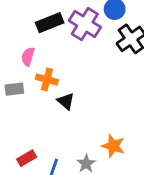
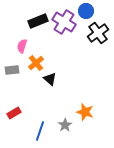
orange cross: (47, 80) -> (36, 63), turned 35
red rectangle: (27, 158) -> (14, 113), moved

